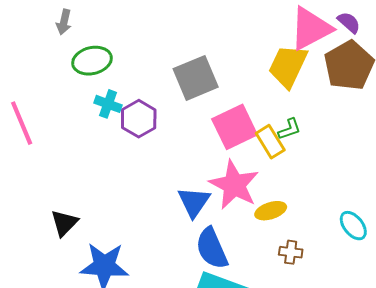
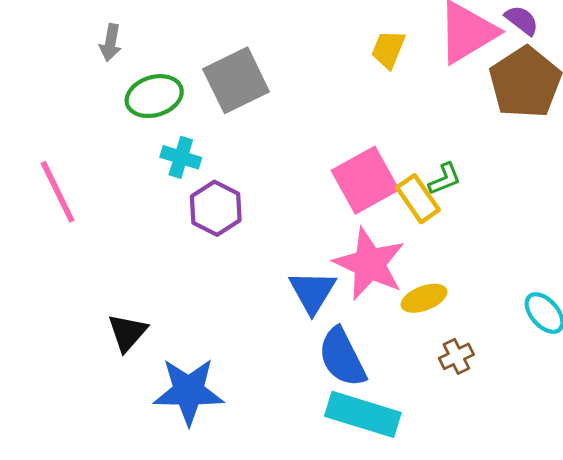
yellow trapezoid: (288, 66) -> (388, 49), moved, size x0.6
gray square: (196, 78) -> (236, 80), moved
purple hexagon: (139, 119) -> (216, 208), moved
brown cross: (291, 252) -> (456, 356), turned -30

